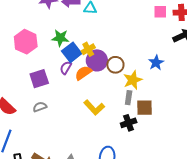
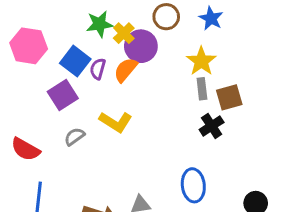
green star: (60, 38) -> (99, 24), moved
blue square: (72, 52) -> (75, 61), moved
blue star: (156, 63) -> (211, 18), moved
brown circle: (115, 65) -> (166, 17), moved
yellow L-shape: (94, 107) -> (116, 122), moved

